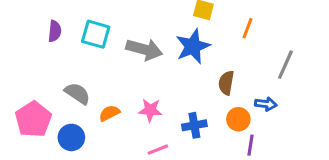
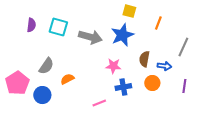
gray semicircle: (77, 93) -> (46, 66), turned 90
blue arrow: (266, 104) -> (164, 66), moved
pink star: (150, 110) -> (113, 66), moved
purple line: (251, 145) -> (184, 86), moved

